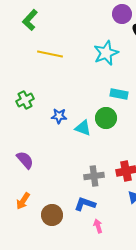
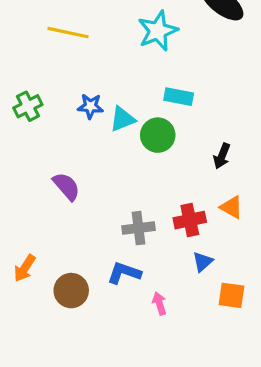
blue star: (59, 116) -> (90, 106), moved
cyan triangle: (83, 128) -> (122, 119), moved, turned -42
purple semicircle: (25, 160) -> (66, 186), moved
pink arrow: (98, 226) -> (159, 303), moved

